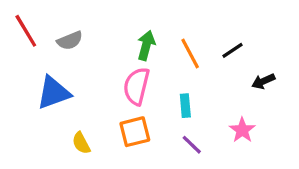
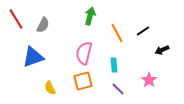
gray semicircle: (70, 41) -> (43, 25), turned -42
green arrow: (146, 45) -> (90, 16), moved

